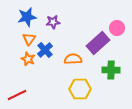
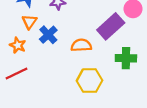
orange star: (28, 59) -> (18, 45), moved
red line: (17, 95) -> (17, 73), moved

